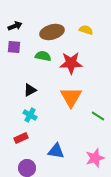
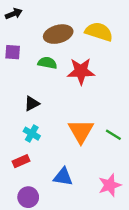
black arrow: (15, 26) -> (14, 14), moved
yellow semicircle: (86, 30) -> (99, 32), size x1.6
orange triangle: (71, 97) -> (81, 131), moved

